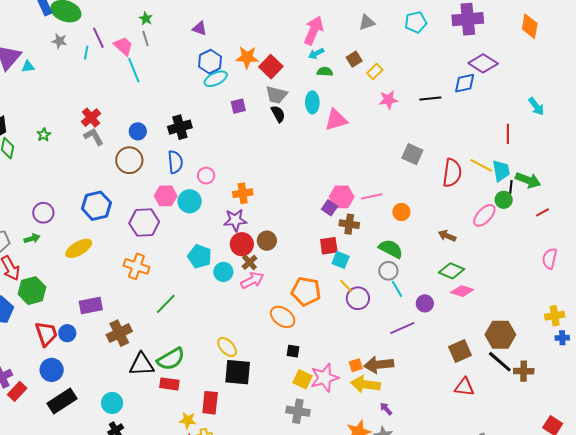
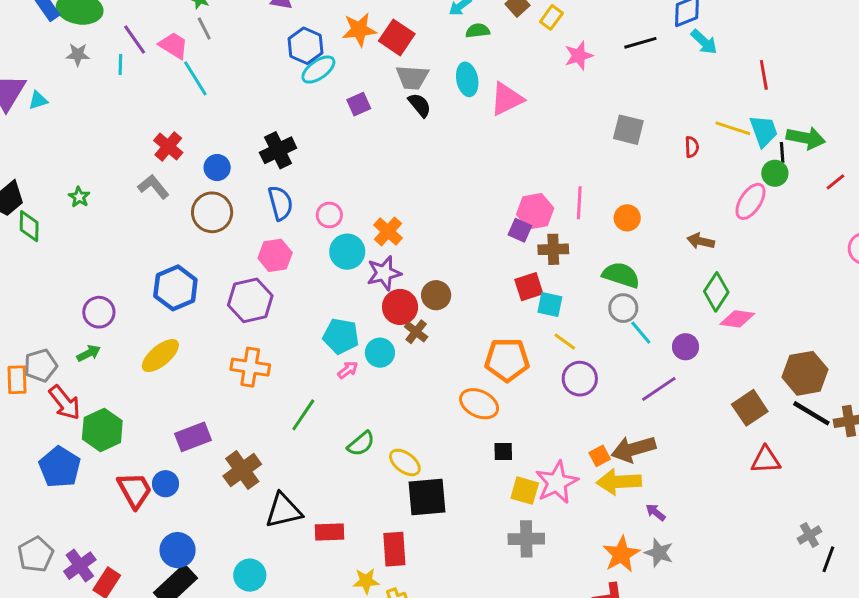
cyan arrow: (536, 106) -> (704, 42), moved
red cross: (91, 118) -> (168, 146), moved
red semicircle: (452, 173) -> (692, 147), size x0.5
orange cross: (243, 193) -> (388, 231), turned -30
pink line: (372, 196) -> (579, 203), turned -65
cyan circle: (190, 201) -> (347, 252), moved
green diamond: (451, 271) -> (716, 292), turned -70
pink arrow: (252, 280) -> (348, 370), moved, size x0.6
purple circle: (358, 298) -> (580, 379), moved
green semicircle: (171, 359) -> (361, 444), moved, size x0.7
blue circle: (52, 370) -> (178, 550), moved

